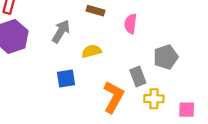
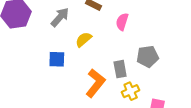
yellow semicircle: (92, 51) -> (84, 39), turned -36
yellow cross: (154, 99) -> (131, 91), turned -36

